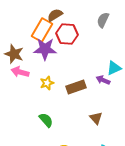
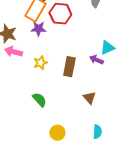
purple star: (45, 49) -> (38, 29), size x0.7
brown rectangle: (76, 87) -> (69, 67), turned -60

